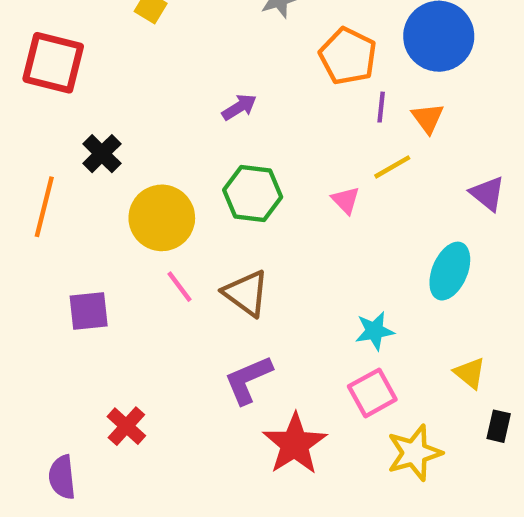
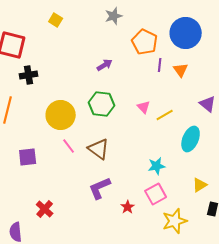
purple arrow: (239, 107) -> (105, 65), moved
black cross: (102, 154) -> (29, 75), moved, turned 36
yellow line: (392, 167) -> (165, 115), moved
yellow triangle: (470, 373) -> (200, 185), turned 49
red star: (295, 444) -> (128, 207), moved, size x0.5

